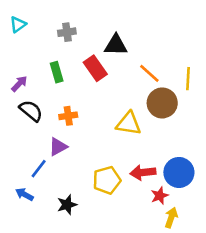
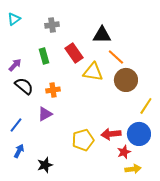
black triangle: (116, 45) -> (102, 35), moved
yellow line: (188, 79) -> (146, 106), moved, turned 30
yellow triangle: (129, 124) -> (93, 72), moved
blue line: (39, 169) -> (16, 125), moved
blue arrow: (24, 194) -> (19, 151), turned 88
black star: (67, 205) -> (45, 165), moved
yellow arrow: (171, 218) -> (133, 169), turned 63

